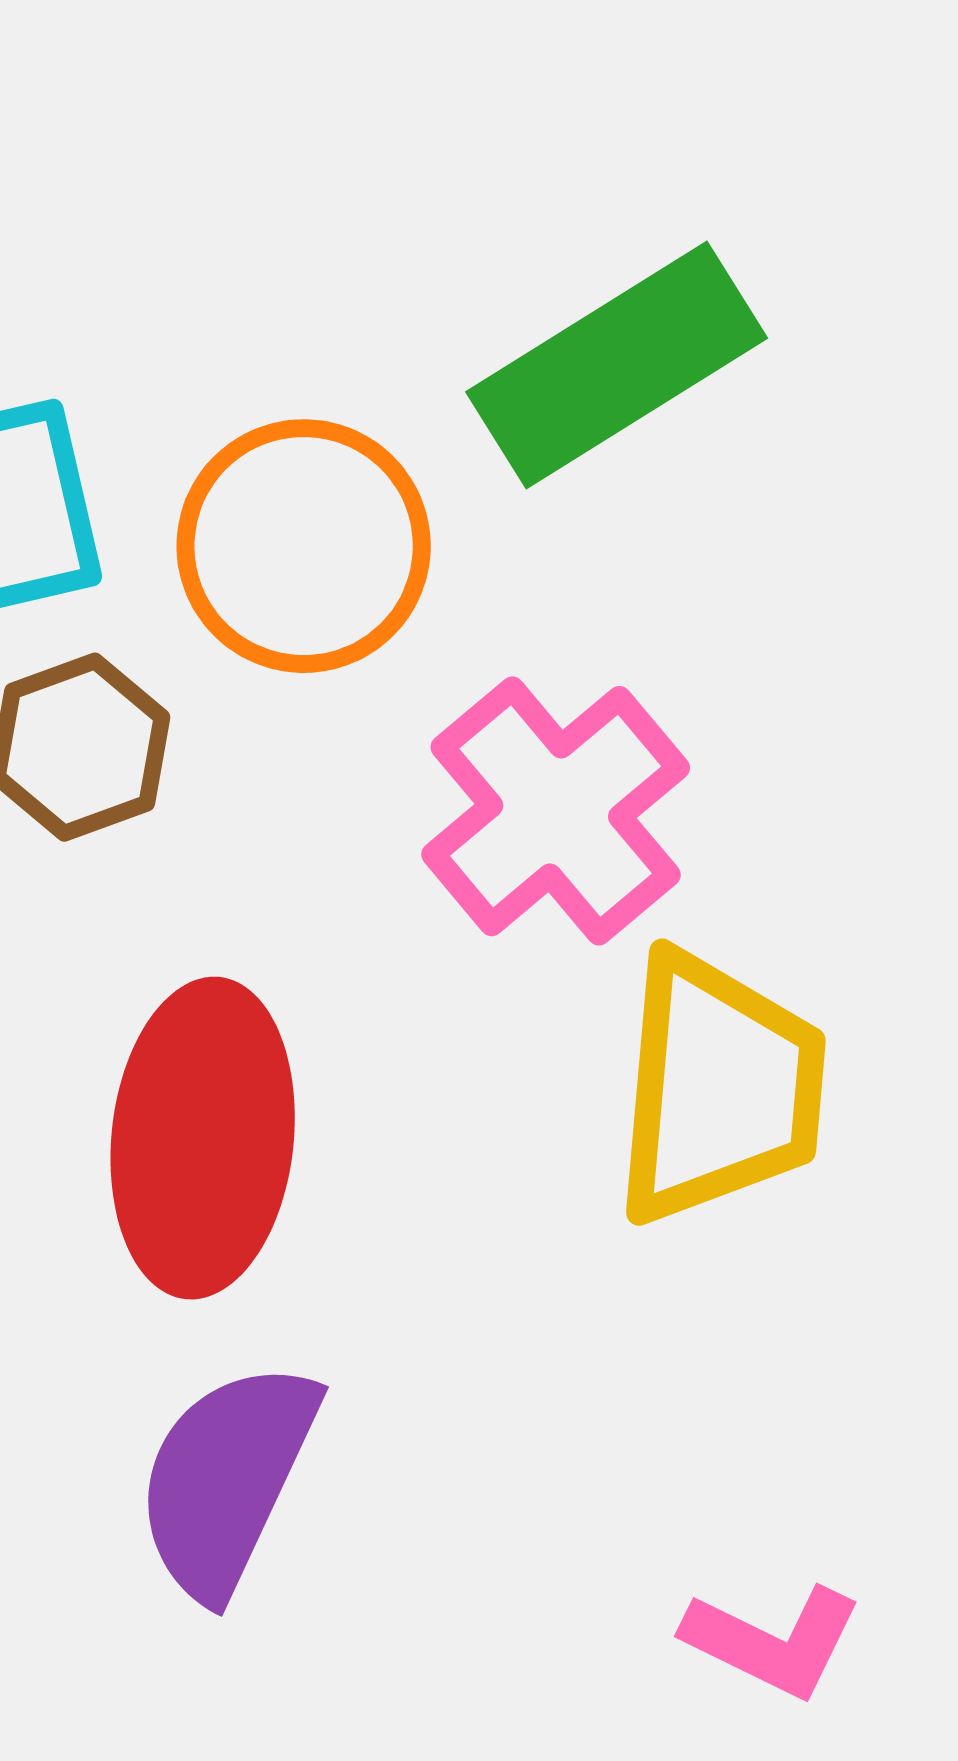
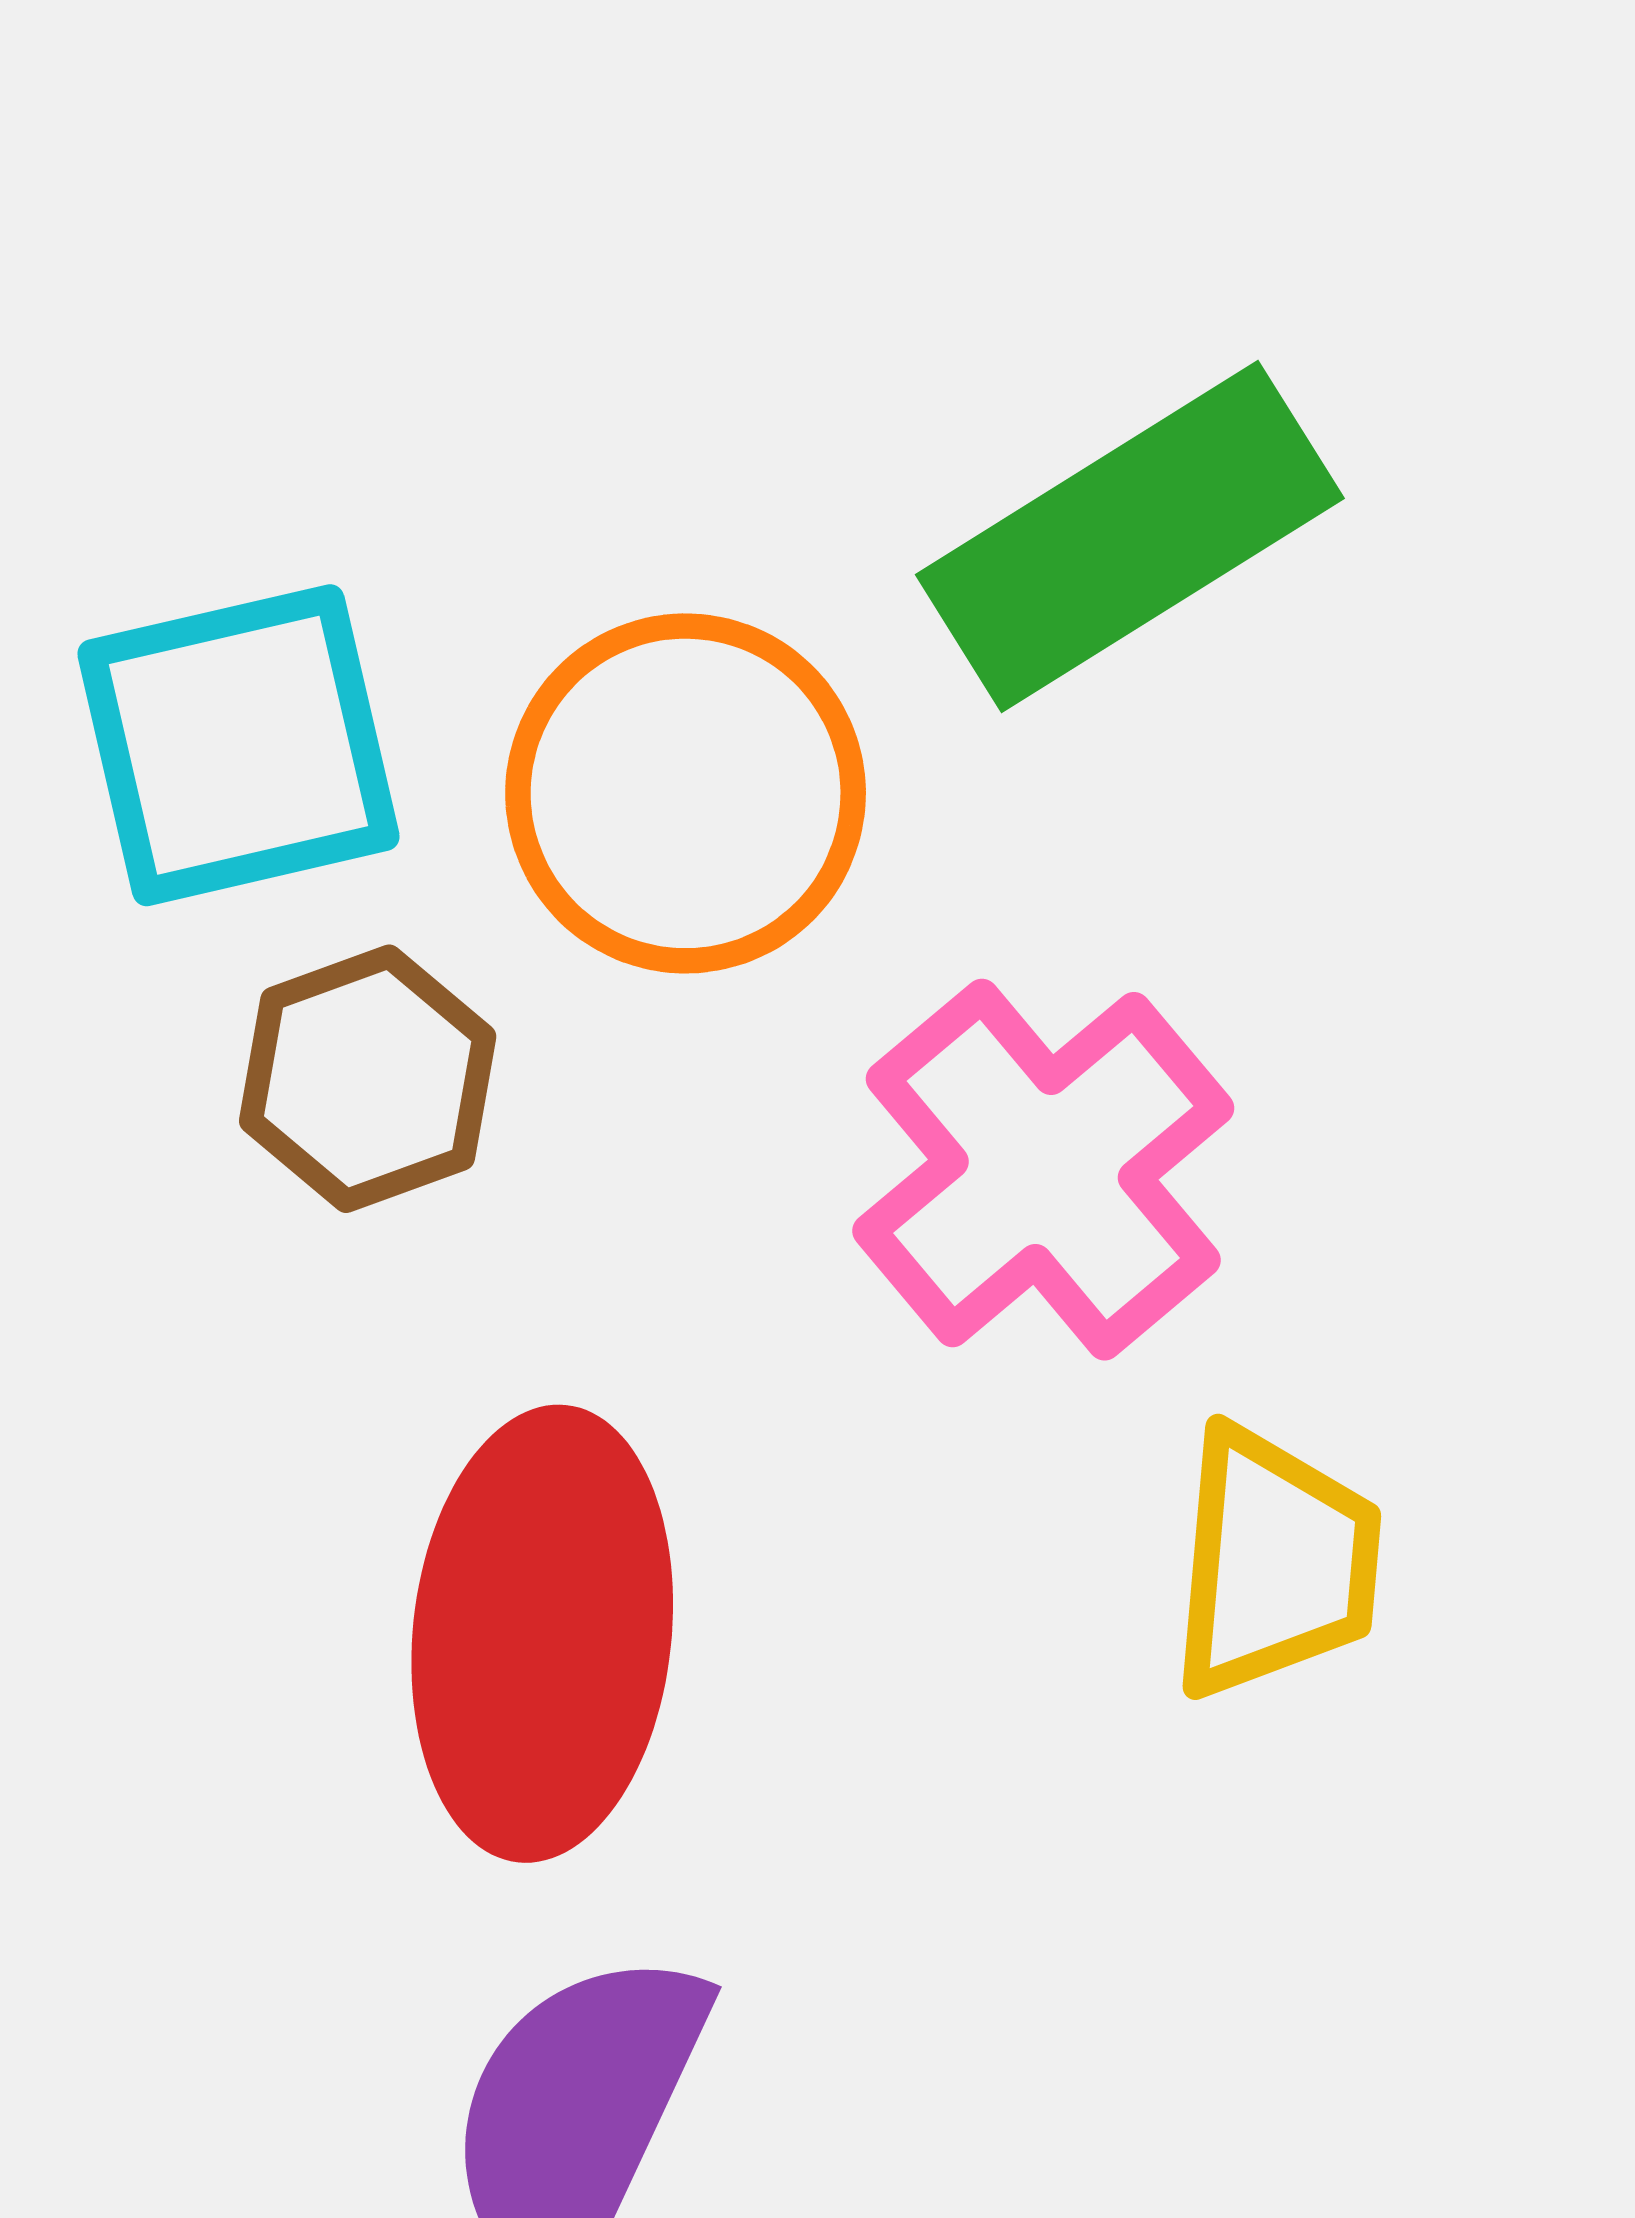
yellow trapezoid: (719, 1088) -> (1275, 1563), size x0.7

